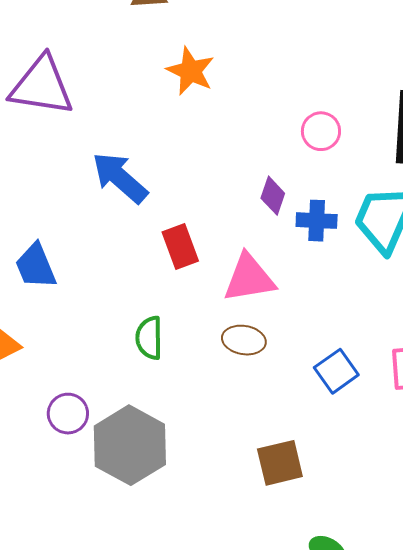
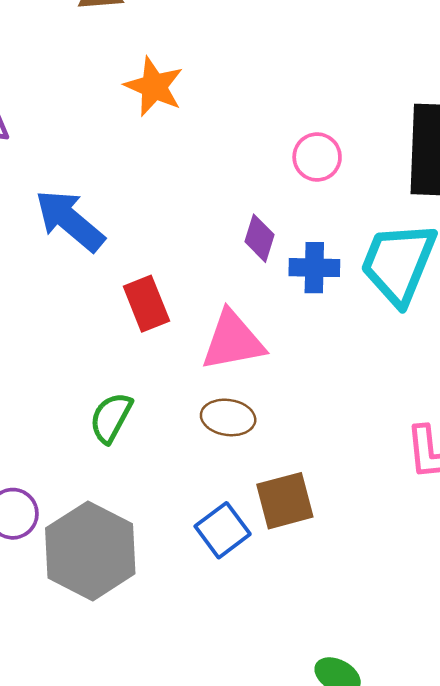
green semicircle: (149, 338) -> (111, 418), turned 30
blue square: (336, 371) -> (223, 530), moved
brown square: (280, 463) -> (285, 501), moved

